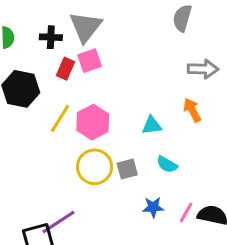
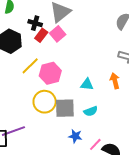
black cross: (51, 37) -> (35, 23), moved
pink square: (90, 61) -> (58, 34), turned -35
cyan semicircle: (167, 164) -> (91, 111), turned -64
gray square: (127, 169) -> (65, 108), size x1.5

